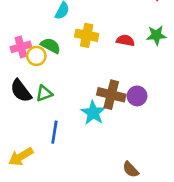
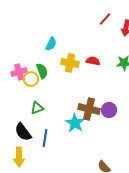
red semicircle: (125, 40) -> (93, 61), moved
green semicircle: (51, 46) -> (42, 71), turned 42
black semicircle: (21, 91) -> (23, 132), moved
yellow arrow: (21, 157) -> (19, 157), turned -60

